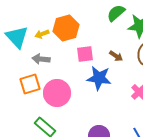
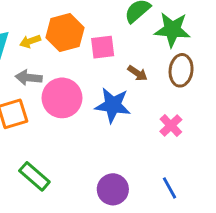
pink square: (85, 54) -> (103, 47), moved
pink circle: (57, 93) -> (62, 98), moved

